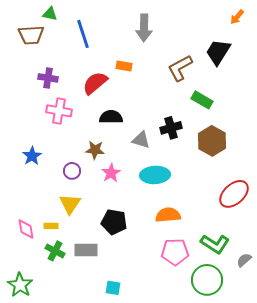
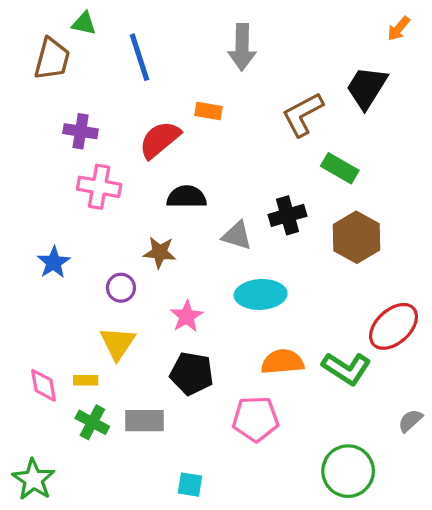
brown trapezoid: (31, 35) -> (52, 59), turned -72
pink star: (111, 173) -> (187, 316), moved
green L-shape: (215, 244) -> (346, 368), moved
pink pentagon: (175, 252) -> (256, 419), moved
gray semicircle: (244, 260) -> (410, 421), moved

